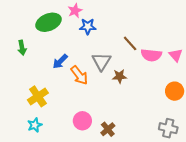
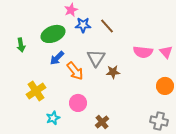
green ellipse: (49, 22) -> (53, 34), moved
brown line: (130, 43) -> (107, 26), moved
pink circle: (82, 121) -> (78, 103), moved
cyan star: (35, 125) -> (53, 118), moved

